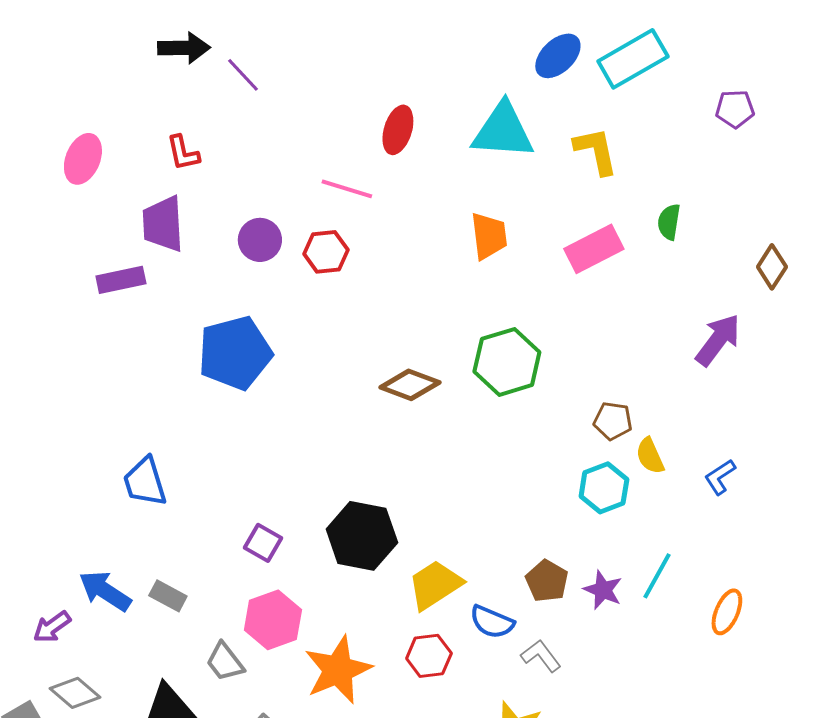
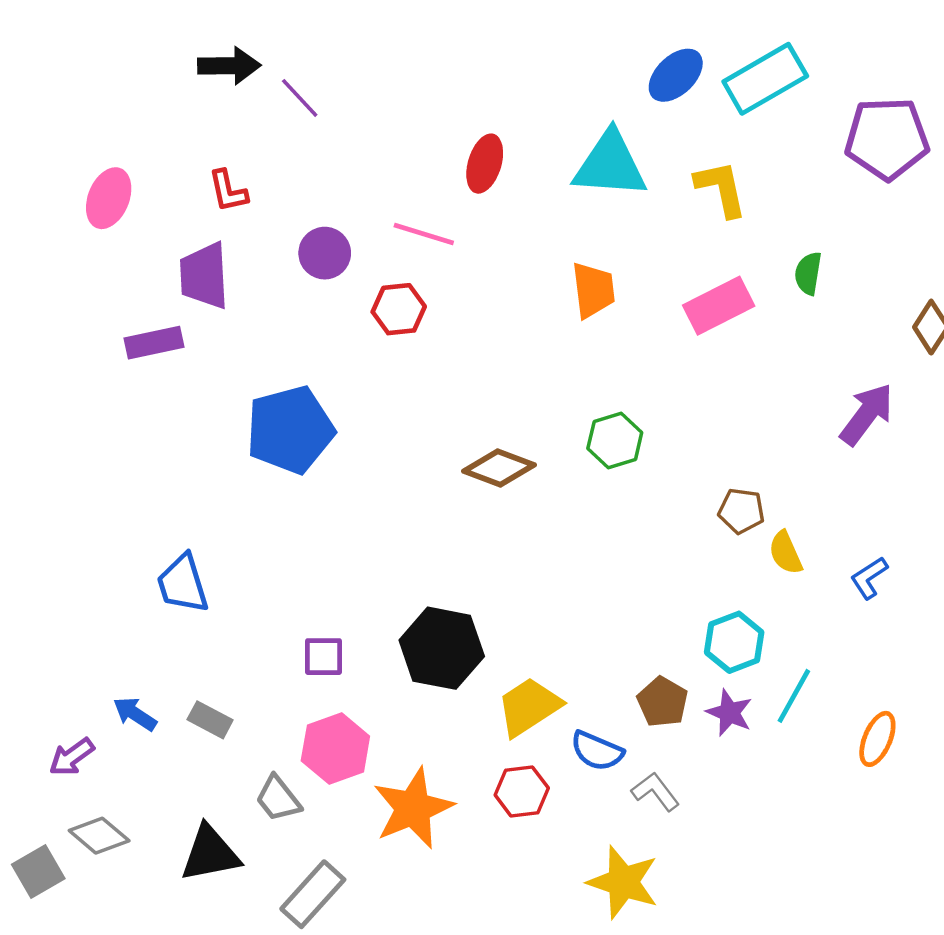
purple pentagon: (735, 109) -> (887, 138), size x1.8
purple circle: (260, 240) -> (325, 253), moved
green hexagon: (507, 362) -> (615, 441), size x0.7
cyan hexagon: (604, 488) -> (734, 642), moved
purple square: (263, 543) -> (324, 657), turned -30
blue arrow: (105, 591) -> (135, 714), size x0.7

